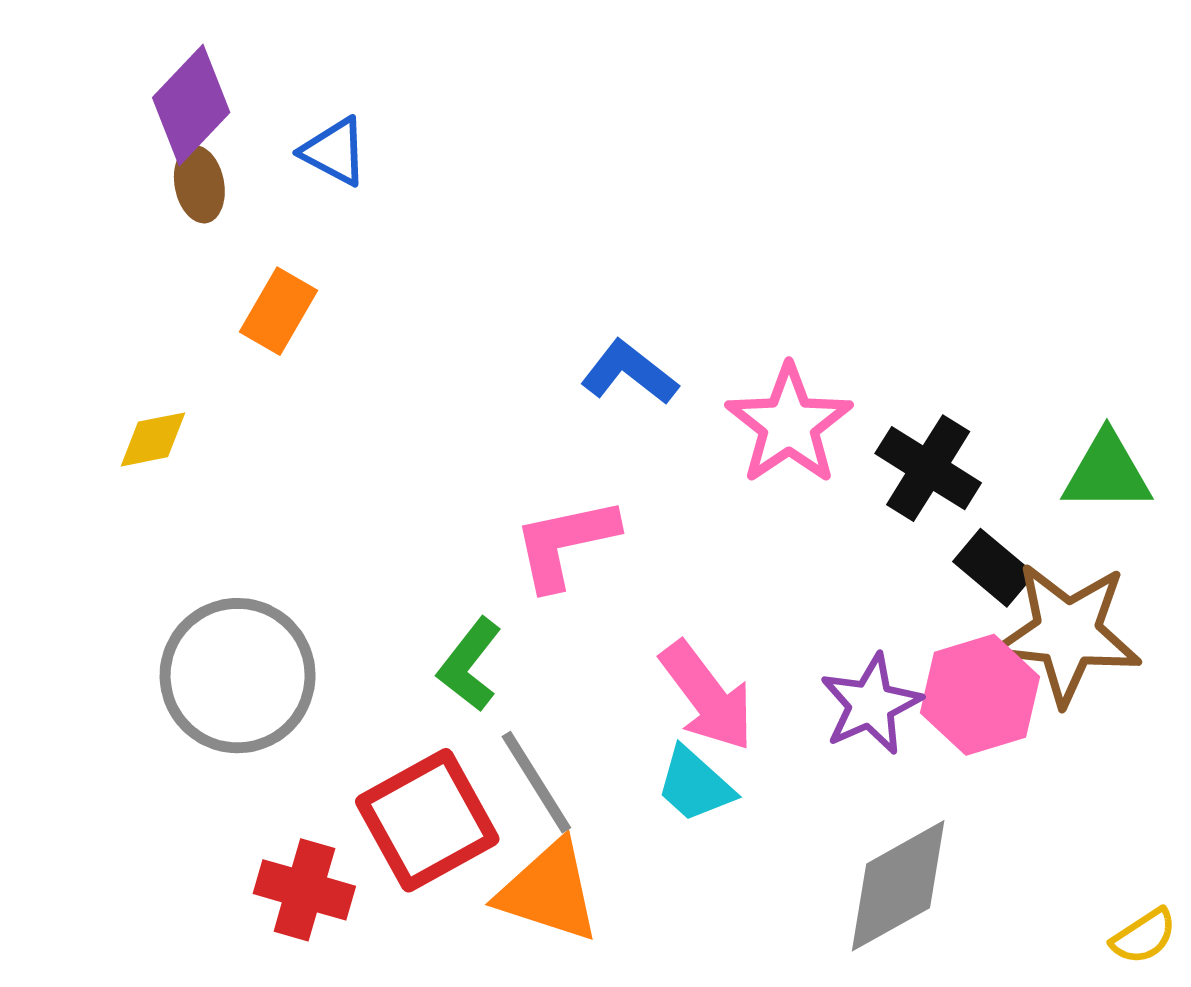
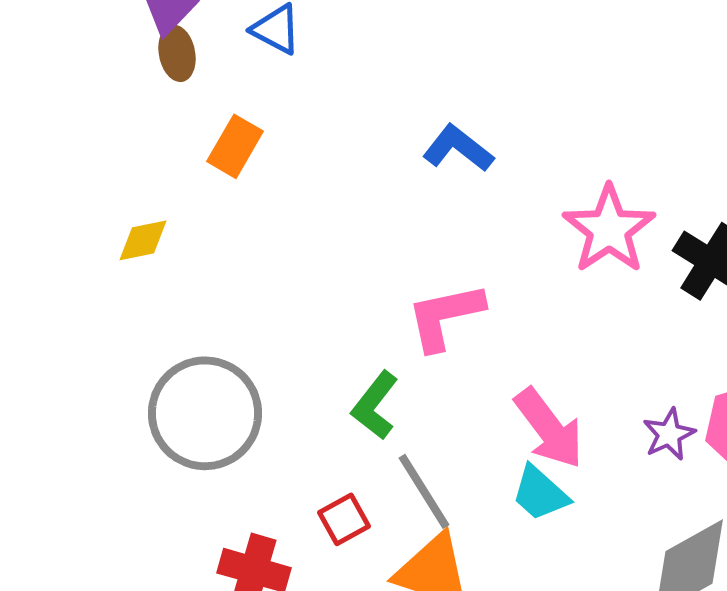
blue L-shape: (629, 373) -> (458, 148), moved
purple star: (871, 704) -> (669, 434), size x0.7
red square: (427, 820) -> (344, 519), size x0.5

